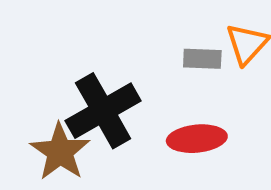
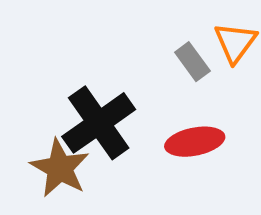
gray rectangle: (202, 59) -> (192, 62), turned 57

